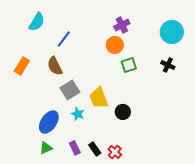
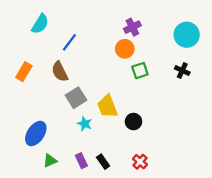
blue ellipse: (49, 122) -> (36, 133), moved
red cross: (115, 152) -> (140, 162), moved

